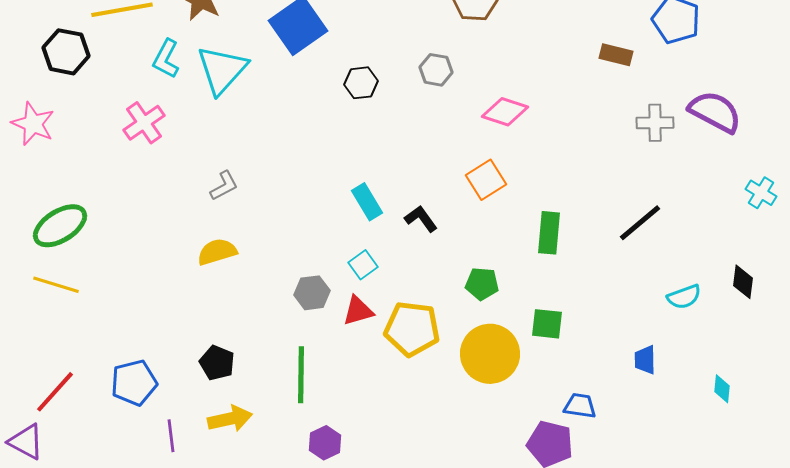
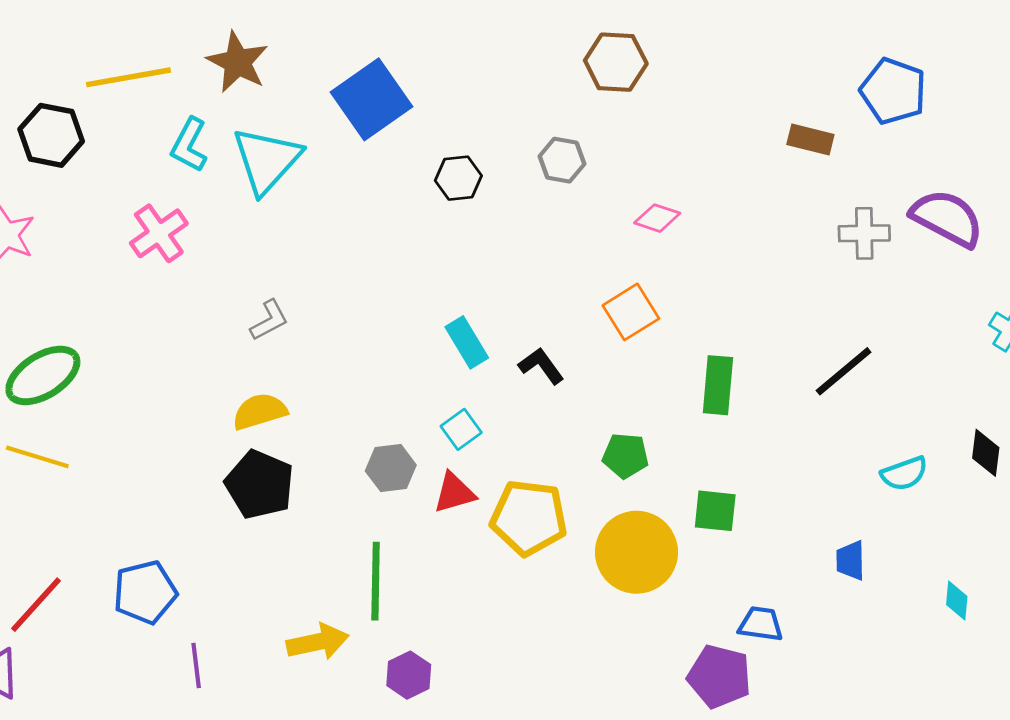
pink diamond: (505, 112) -> (657, 218), size x0.7
black pentagon: (217, 363) -> (260, 485), moved, size x1.4
yellow arrow: (230, 419) -> (318, 642), moved

